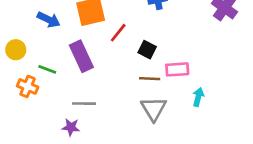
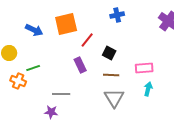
purple rectangle: (81, 56) -> (80, 65), moved, size x0.7
green line: (47, 69) -> (33, 68), turned -40
pink rectangle: (177, 69) -> (144, 68), moved

